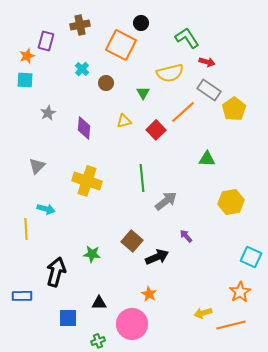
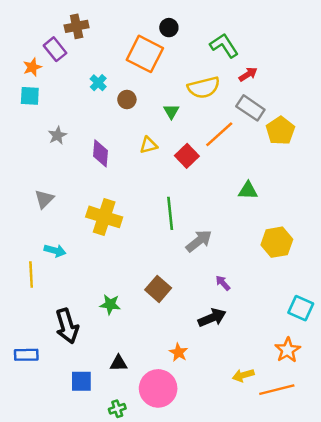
brown cross: (80, 25) -> (77, 26), moved
purple rectangle: (46, 41) -> (55, 49), turned -54
red arrow: (207, 62) -> (248, 74), turned -49
black arrow: (157, 257) -> (212, 318), moved
black arrow: (56, 272) -> (67, 326), turned 148

